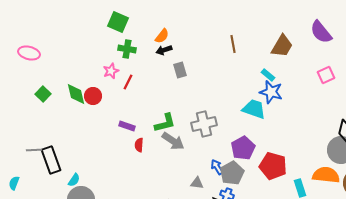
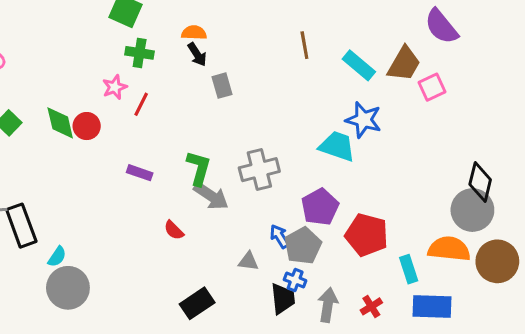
orange semicircle: (162, 36) -> (194, 33), turned -126
brown trapezoid: (282, 46) -> (404, 64), moved
black arrow: (164, 50) -> (197, 54), turned -105
cyan rectangle: (268, 75) -> (359, 65), moved, size x1.5
pink square: (326, 75) -> (432, 87), moved
green L-shape: (165, 123) -> (199, 168), turned -60
red semicircle: (139, 145) -> (174, 230), moved, turned -48

